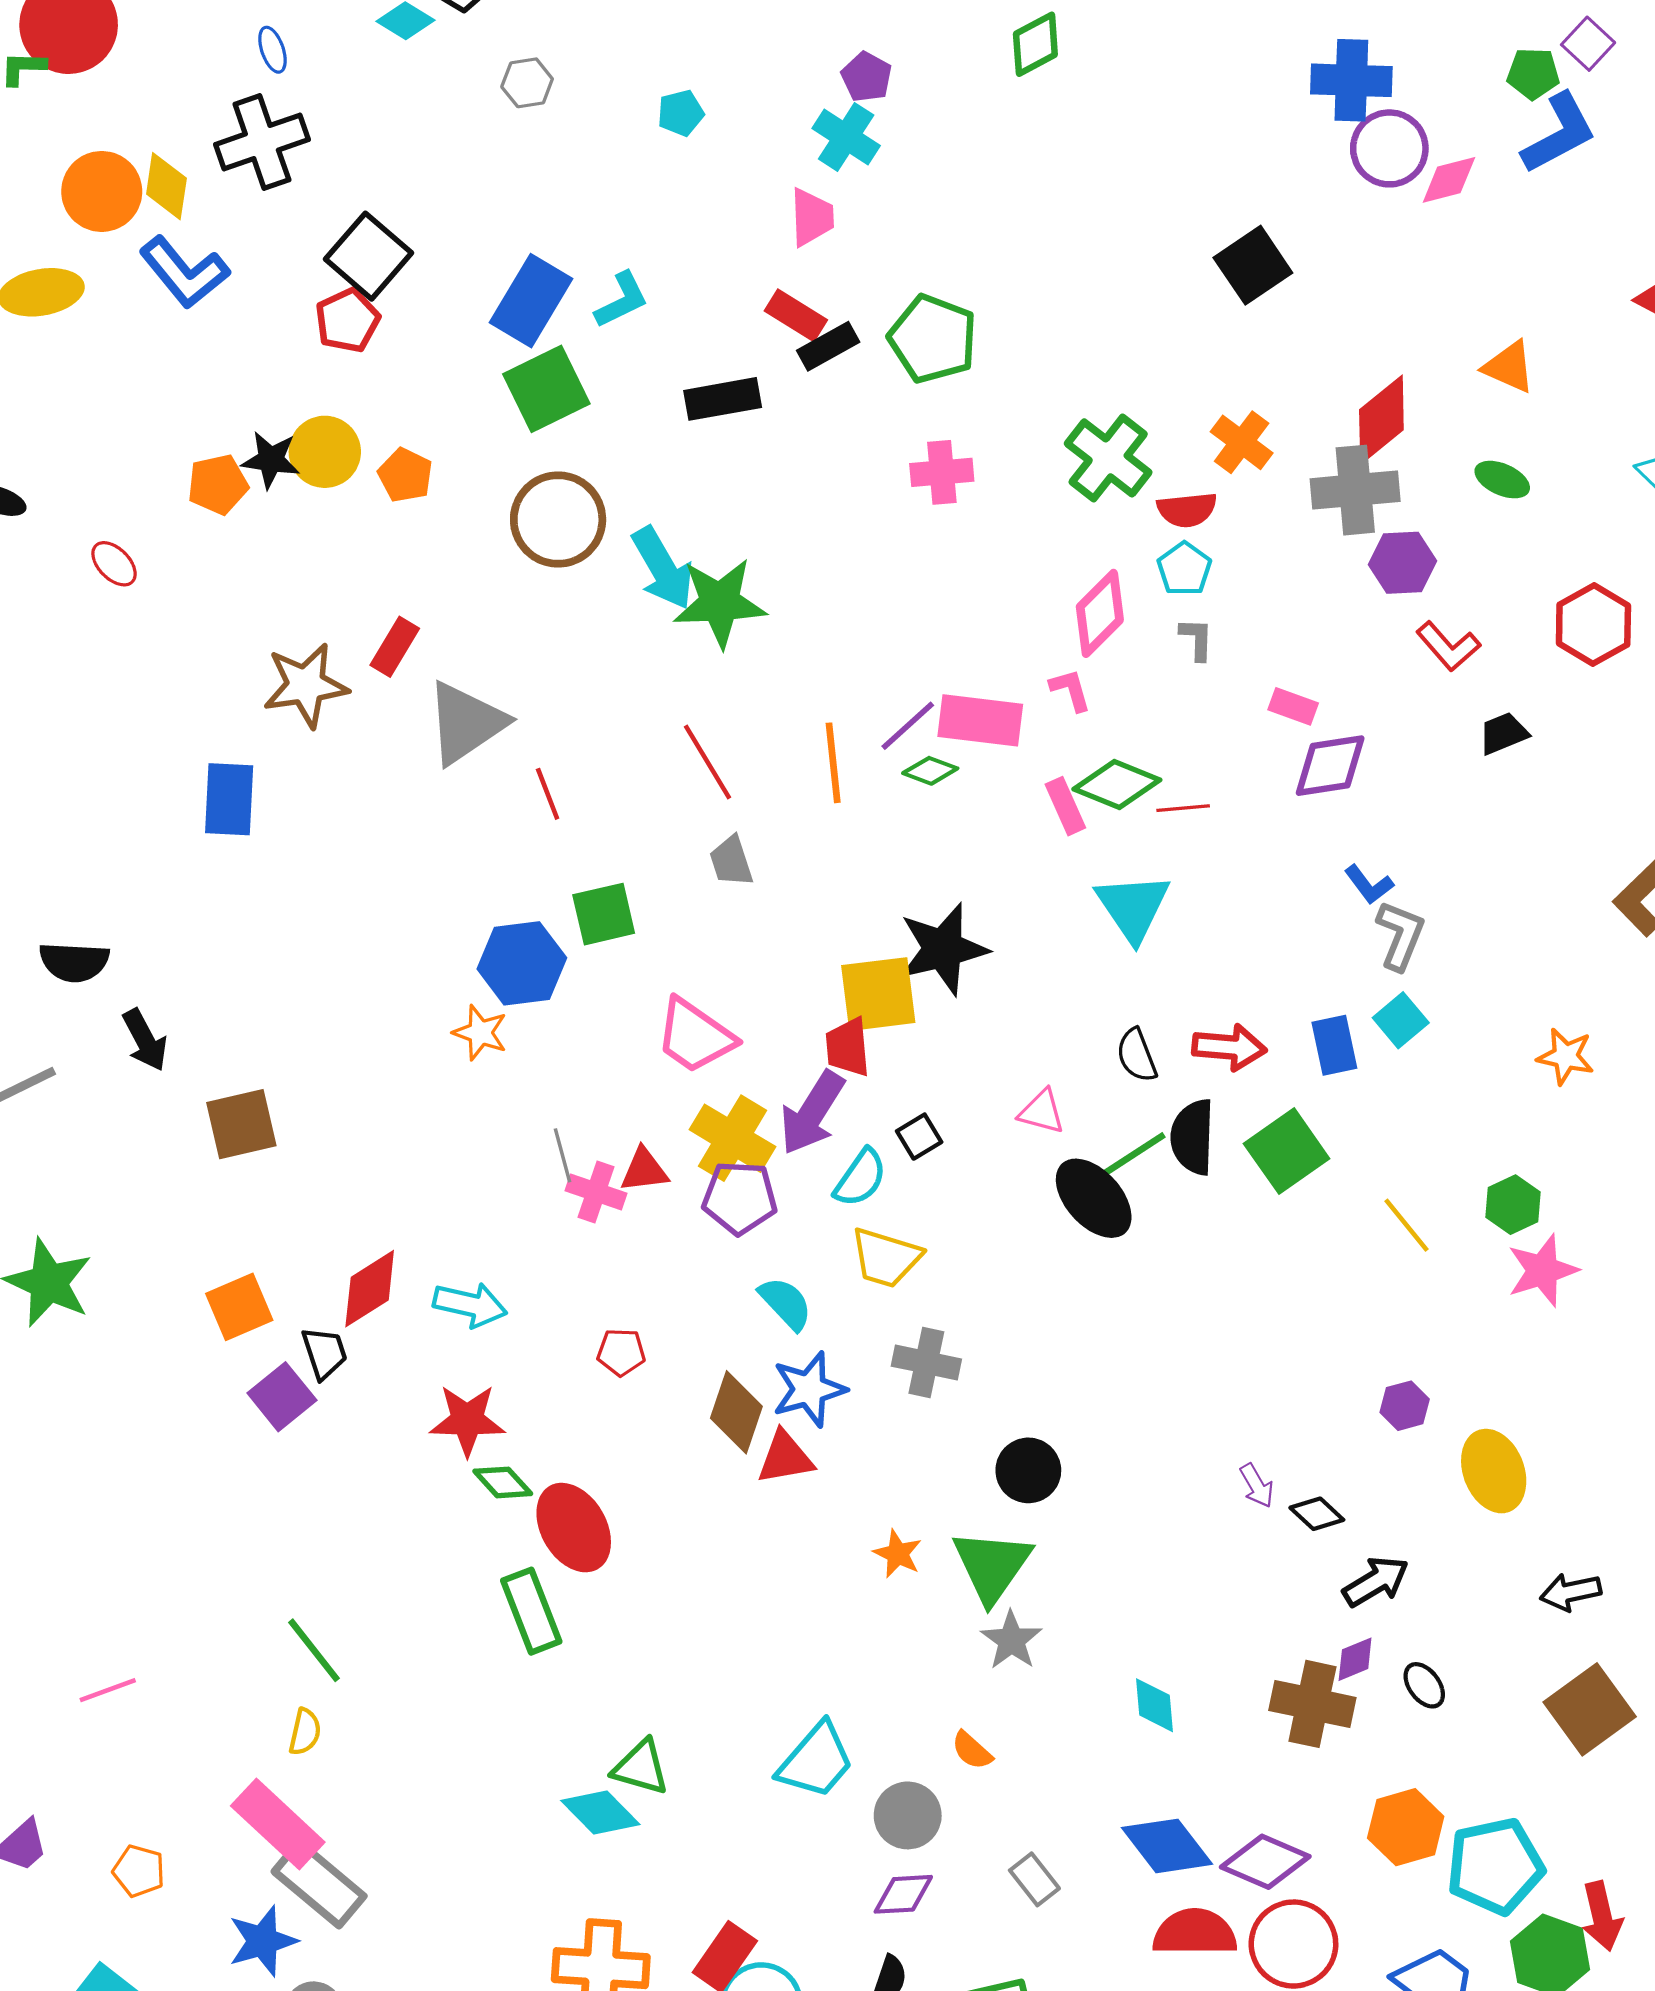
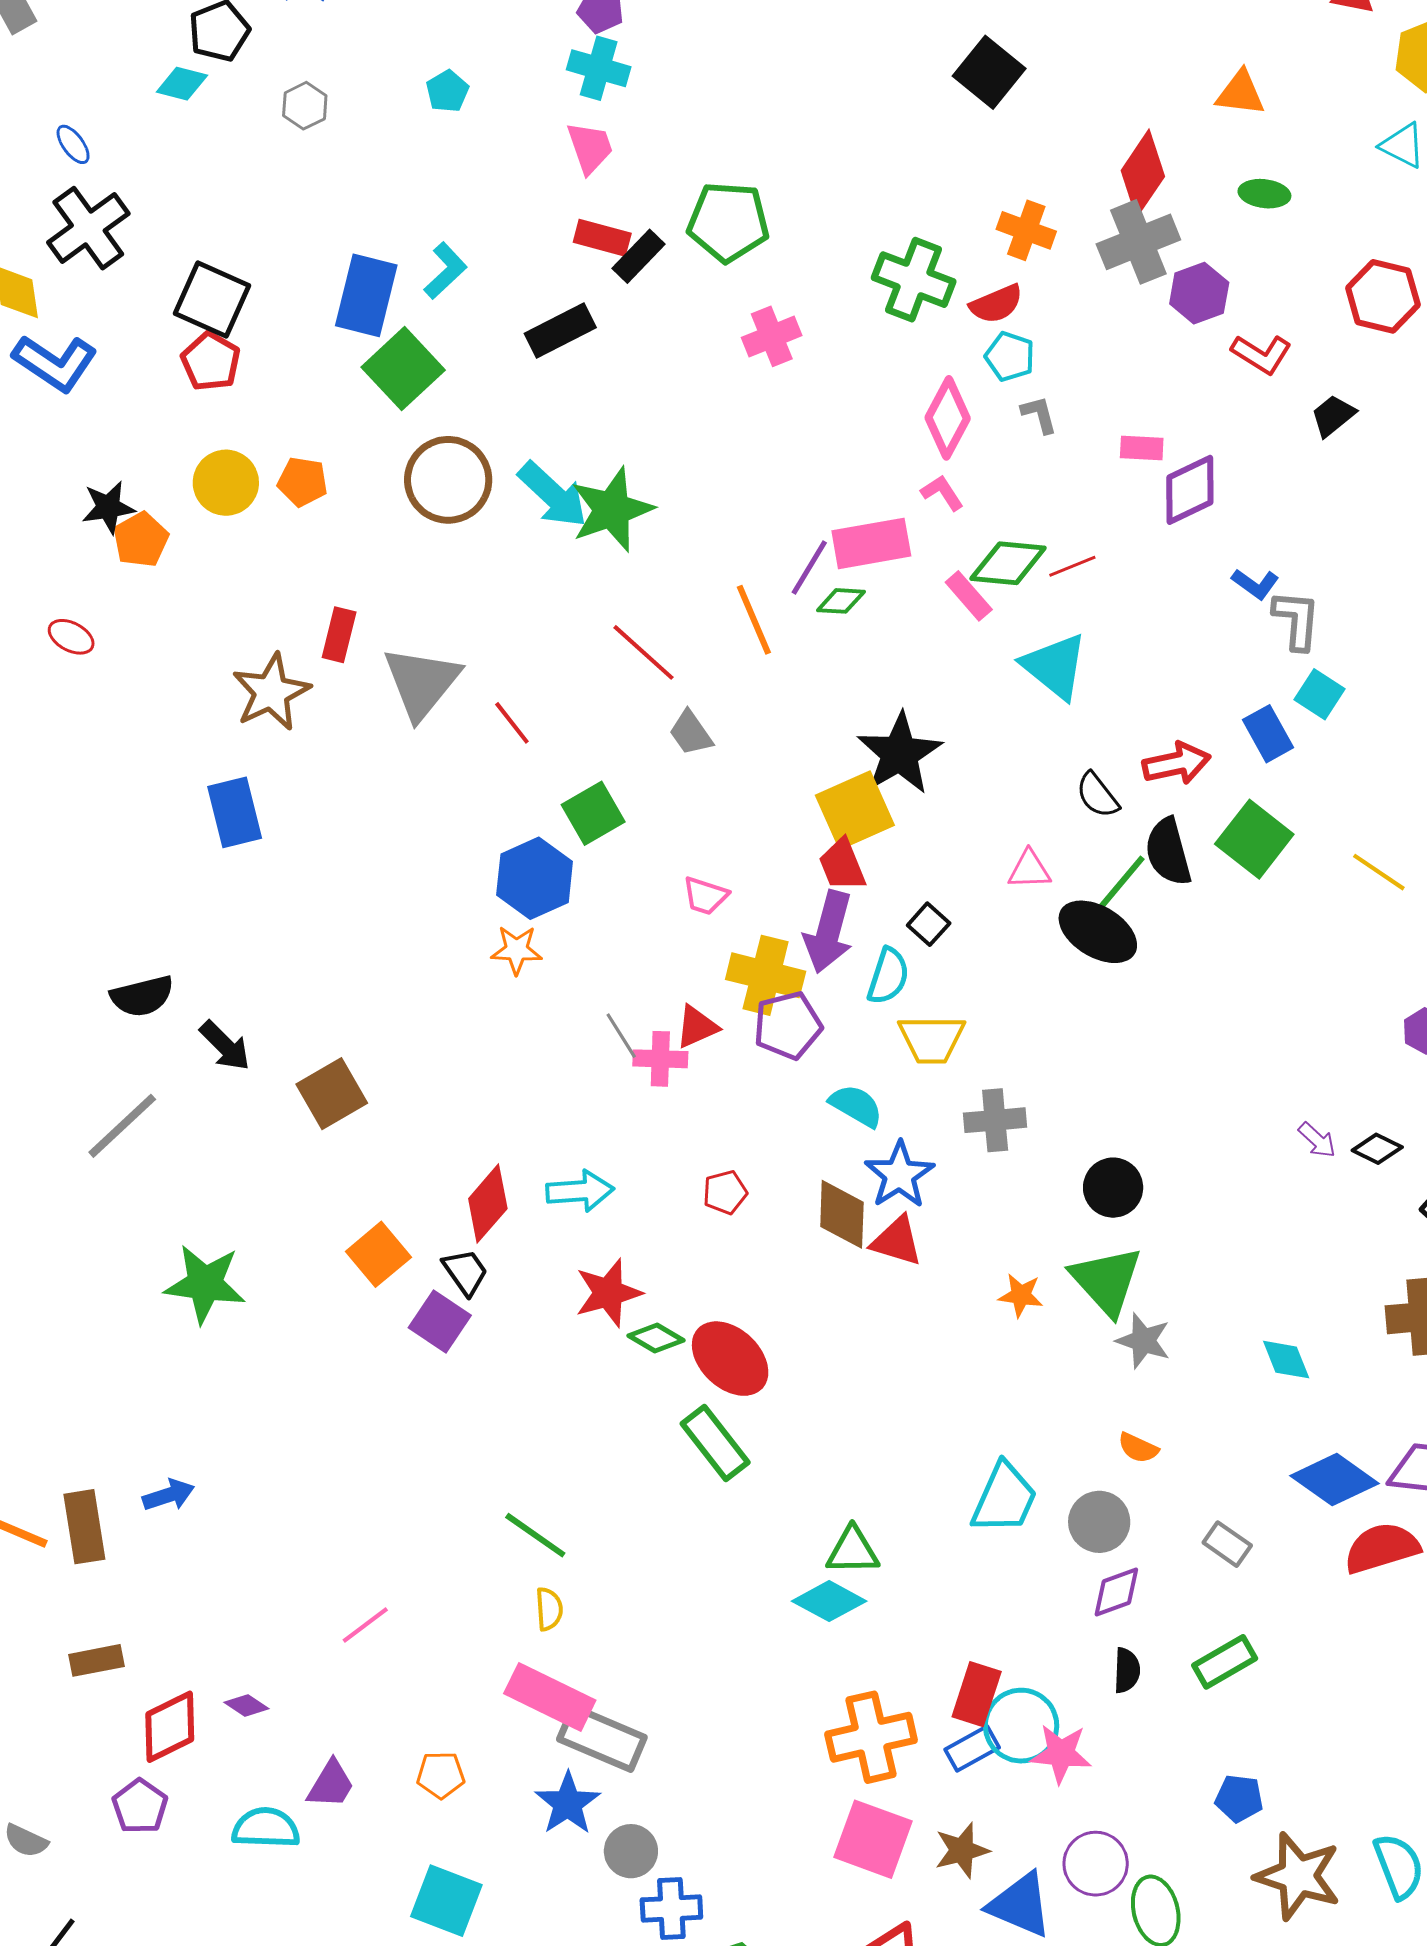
black star: (271, 460) -> (108, 507), moved
pink trapezoid: (695, 1036) -> (705, 896), size x0.6
red triangle: (785, 1458) -> (897, 1241), turned 44

